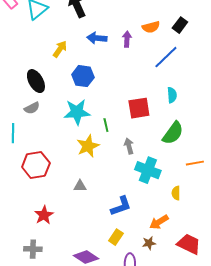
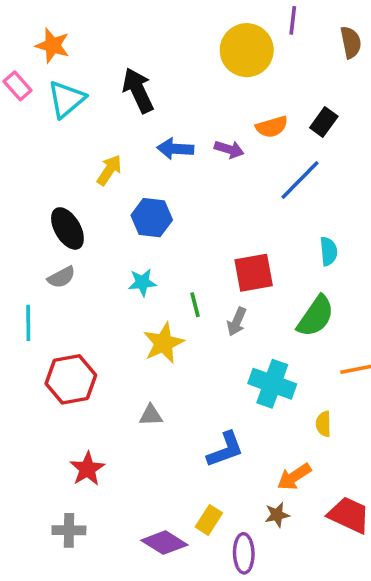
purple arrow: (127, 39) -> (229, 149), turned 105
cyan semicircle: (172, 95) -> (329, 251), moved
cyan star: (77, 112) -> (142, 282), size x0.6
gray arrow: (129, 146) -> (237, 322), moved, turned -140
yellow rectangle: (116, 237) -> (209, 520), moved

